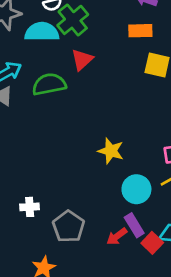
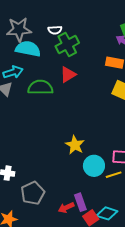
cyan semicircle: (42, 32) -> (28, 49), moved
cyan circle: (136, 189) -> (94, 166), moved

